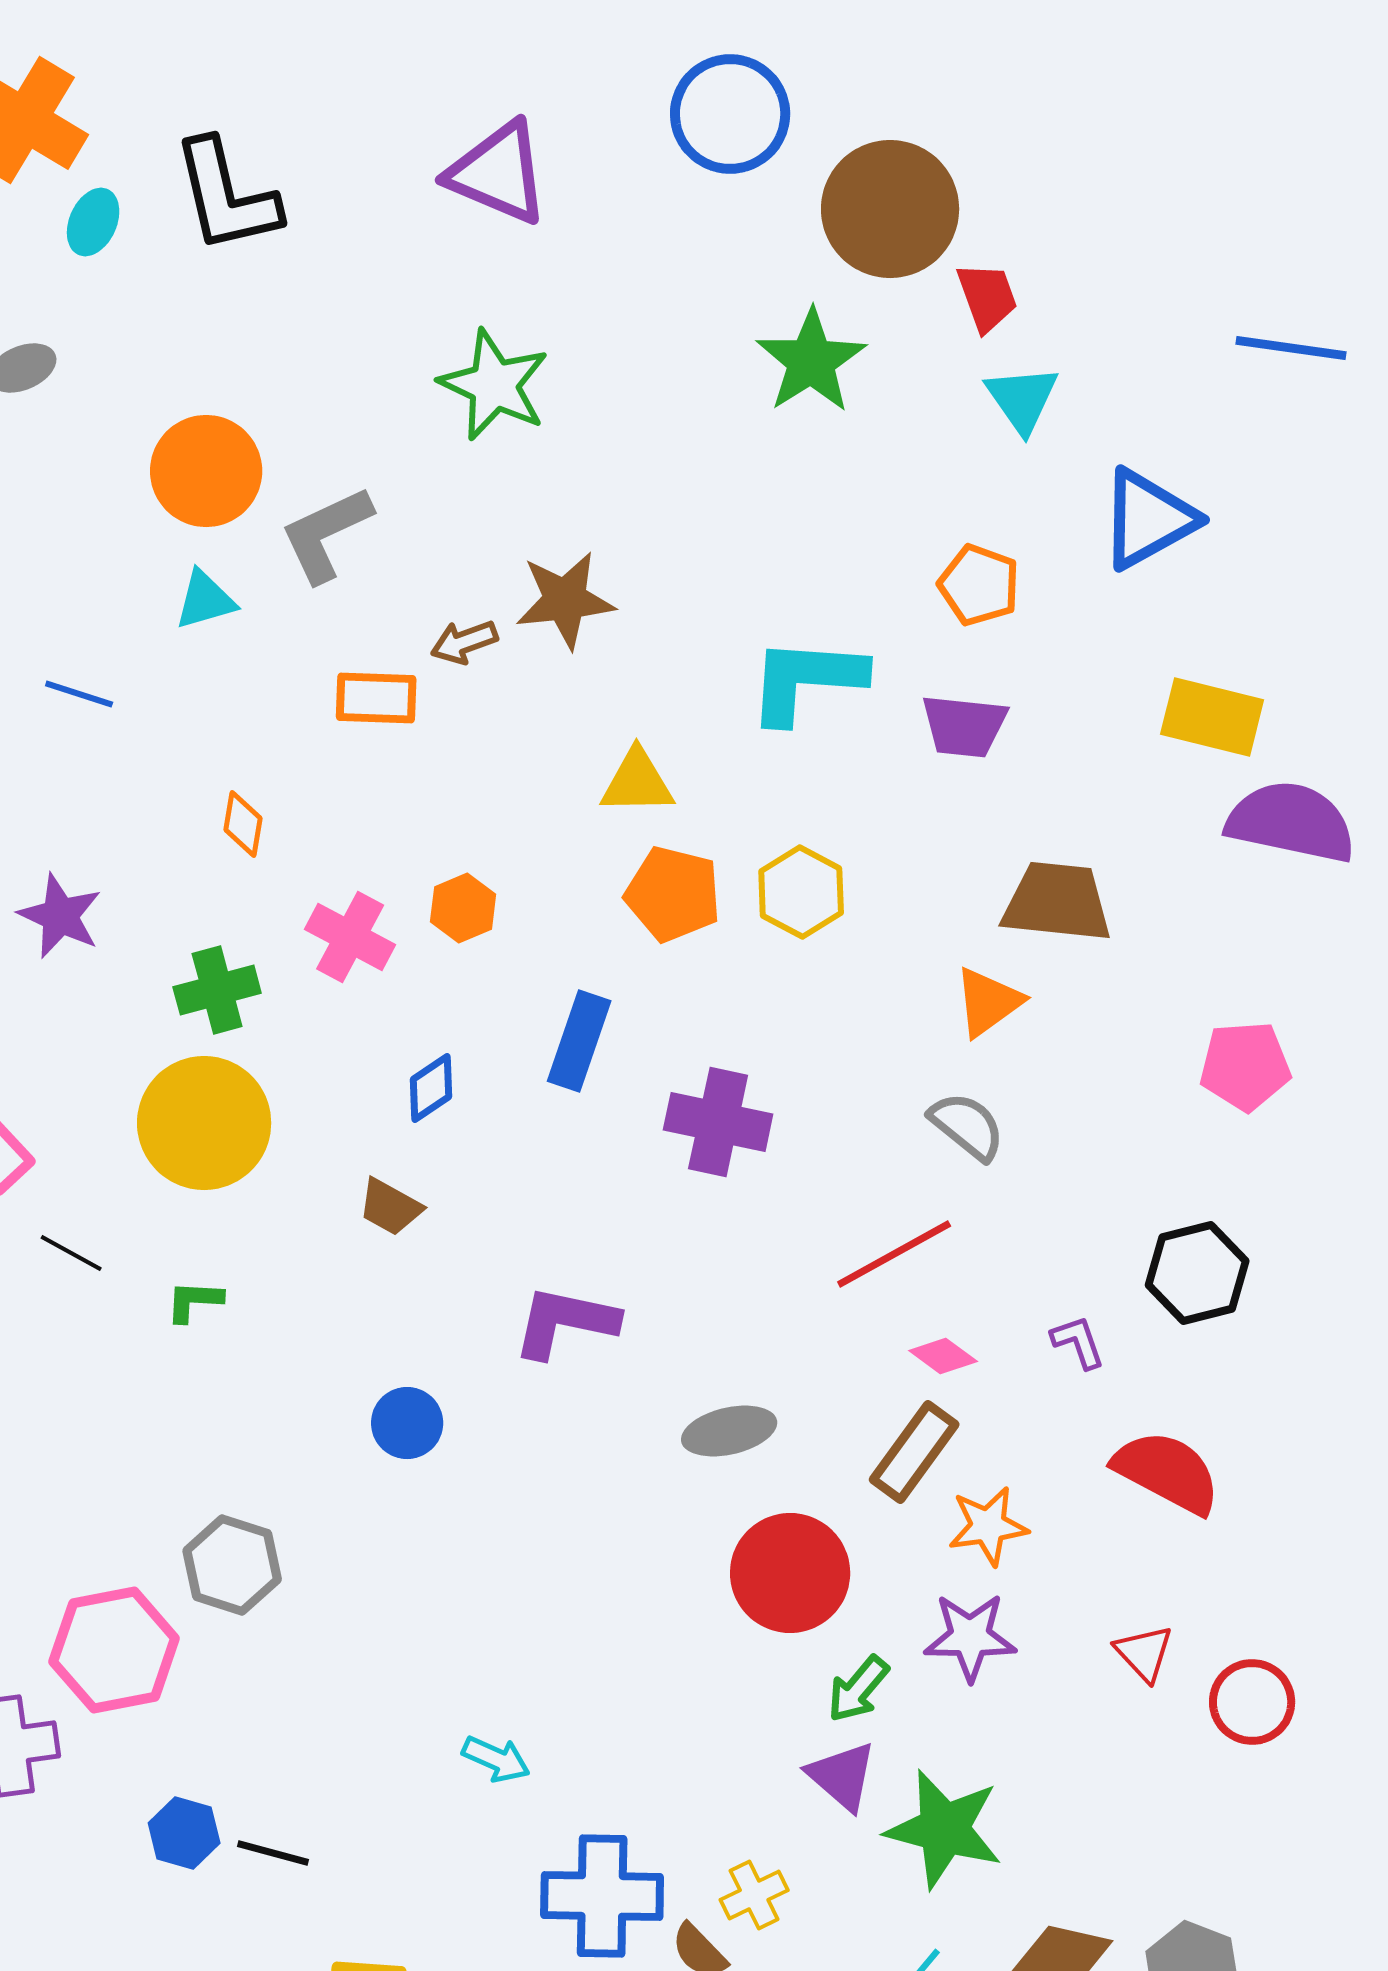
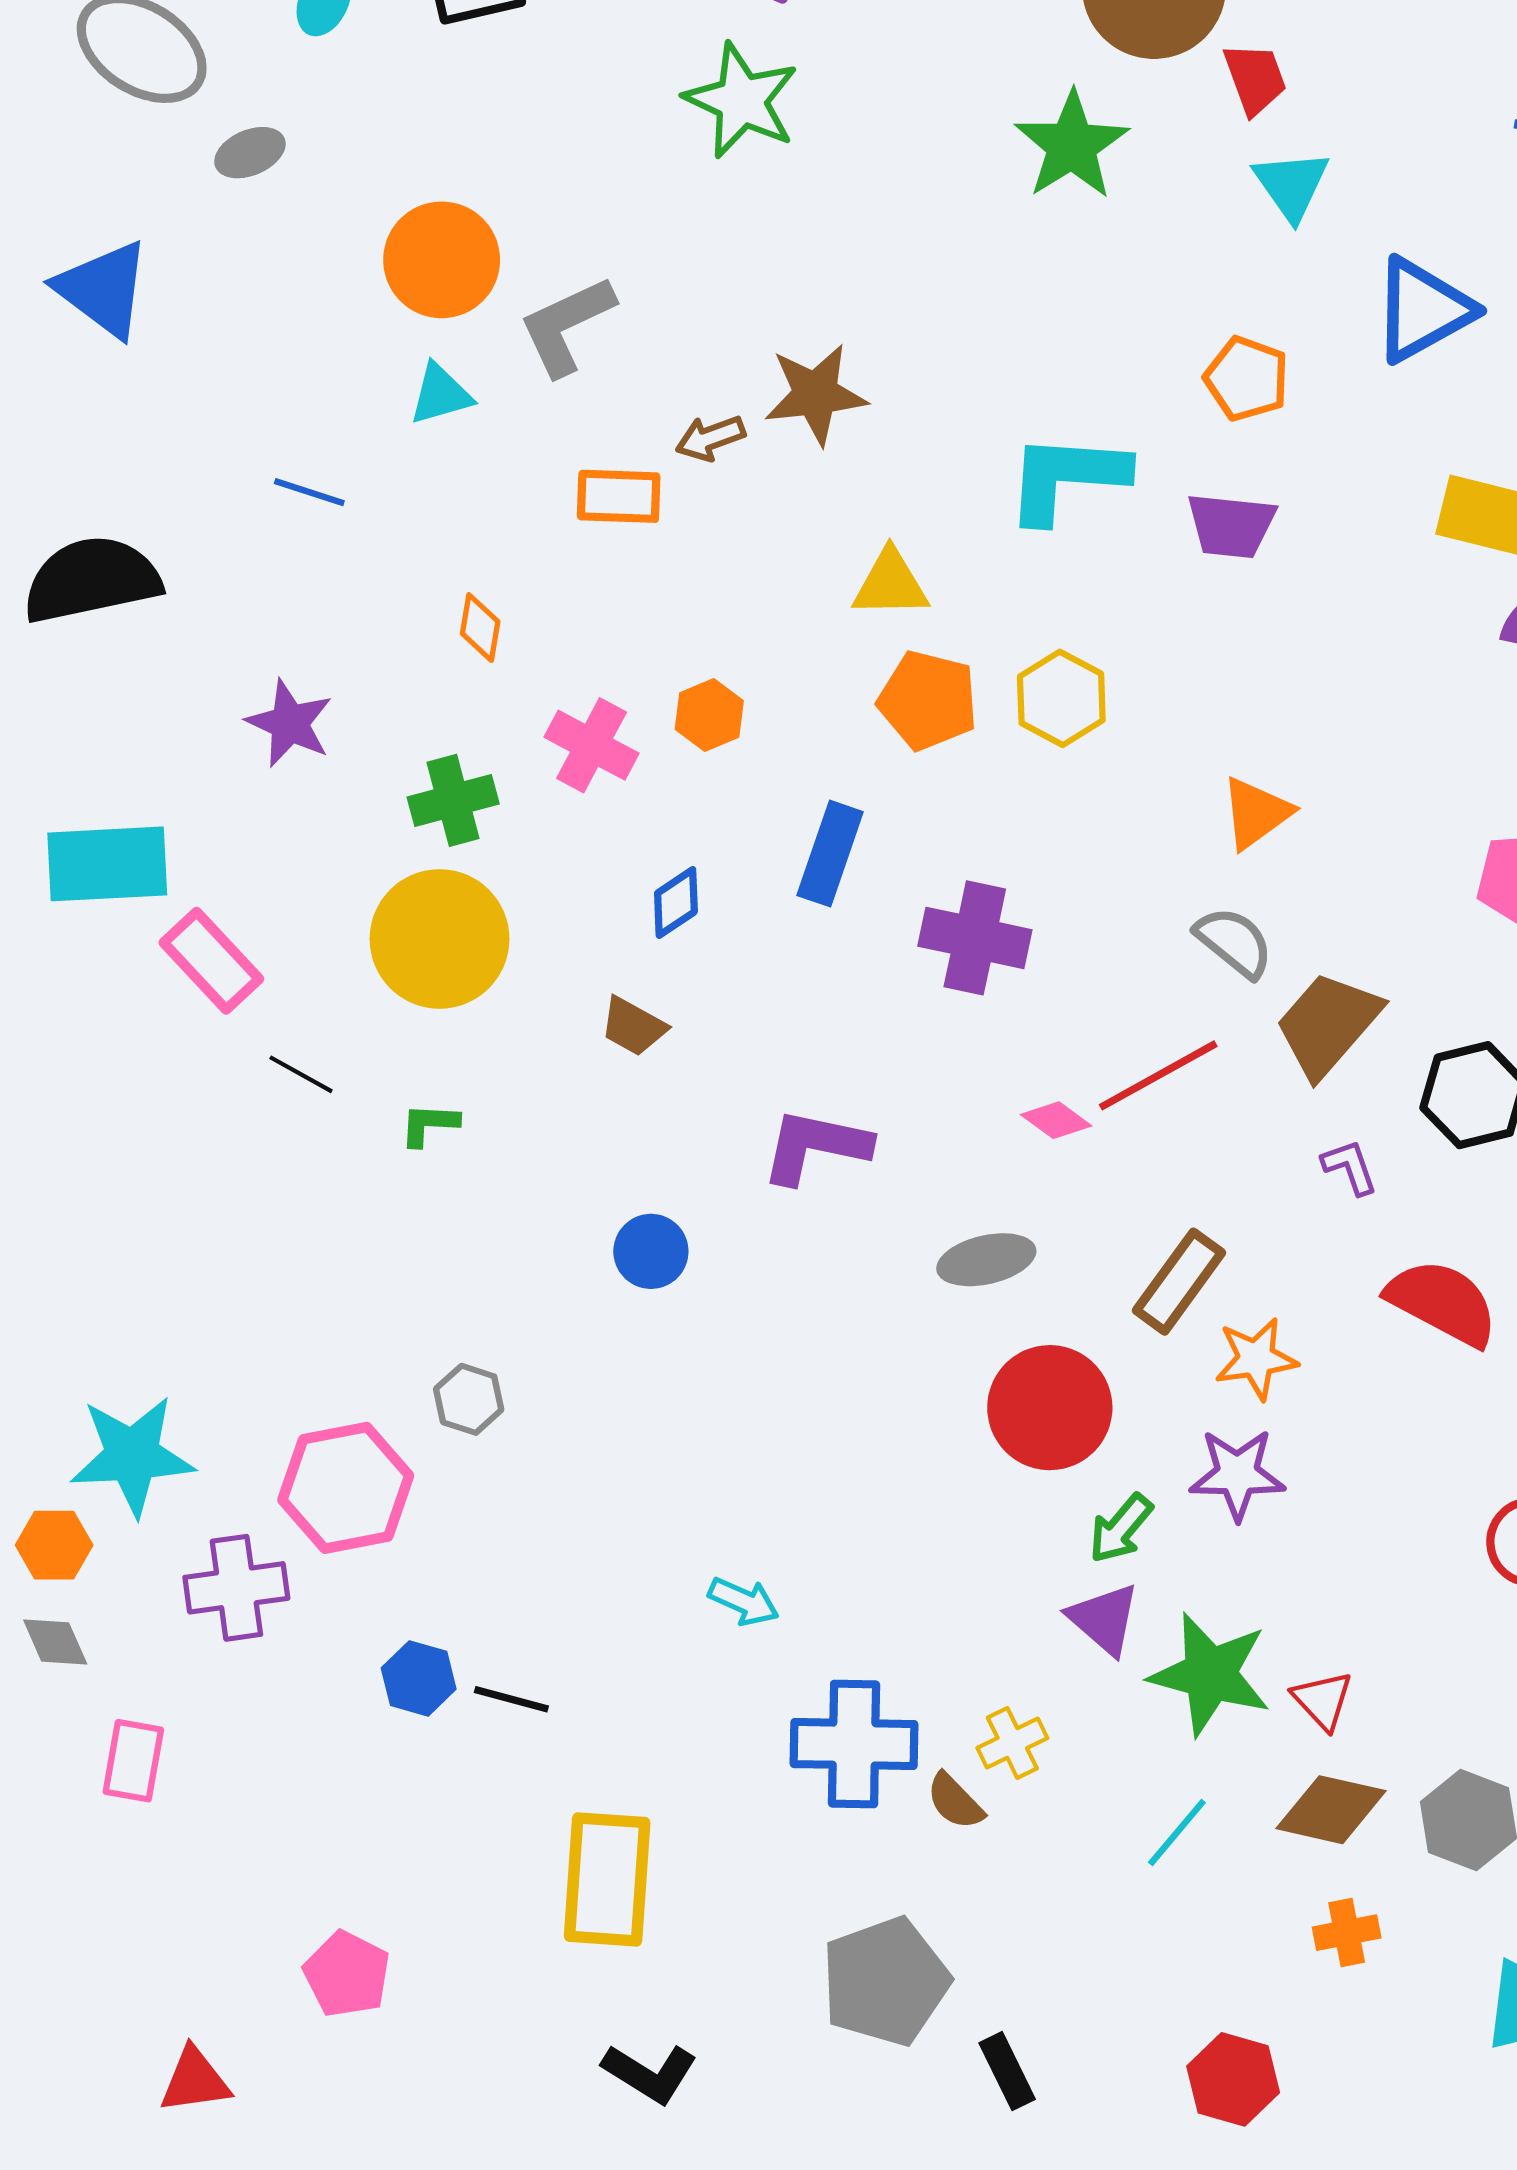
green star: (494, 385) -> (742, 101), moved
brown trapezoid: (1057, 902) -> (1328, 1024), moved, turned -55
pink diamond: (943, 1356) -> (1056, 1120), moved
gray hexagon: (232, 1565) -> (469, 1399), size x0.7
red triangle: (1144, 1653) -> (1323, 1700), moved

